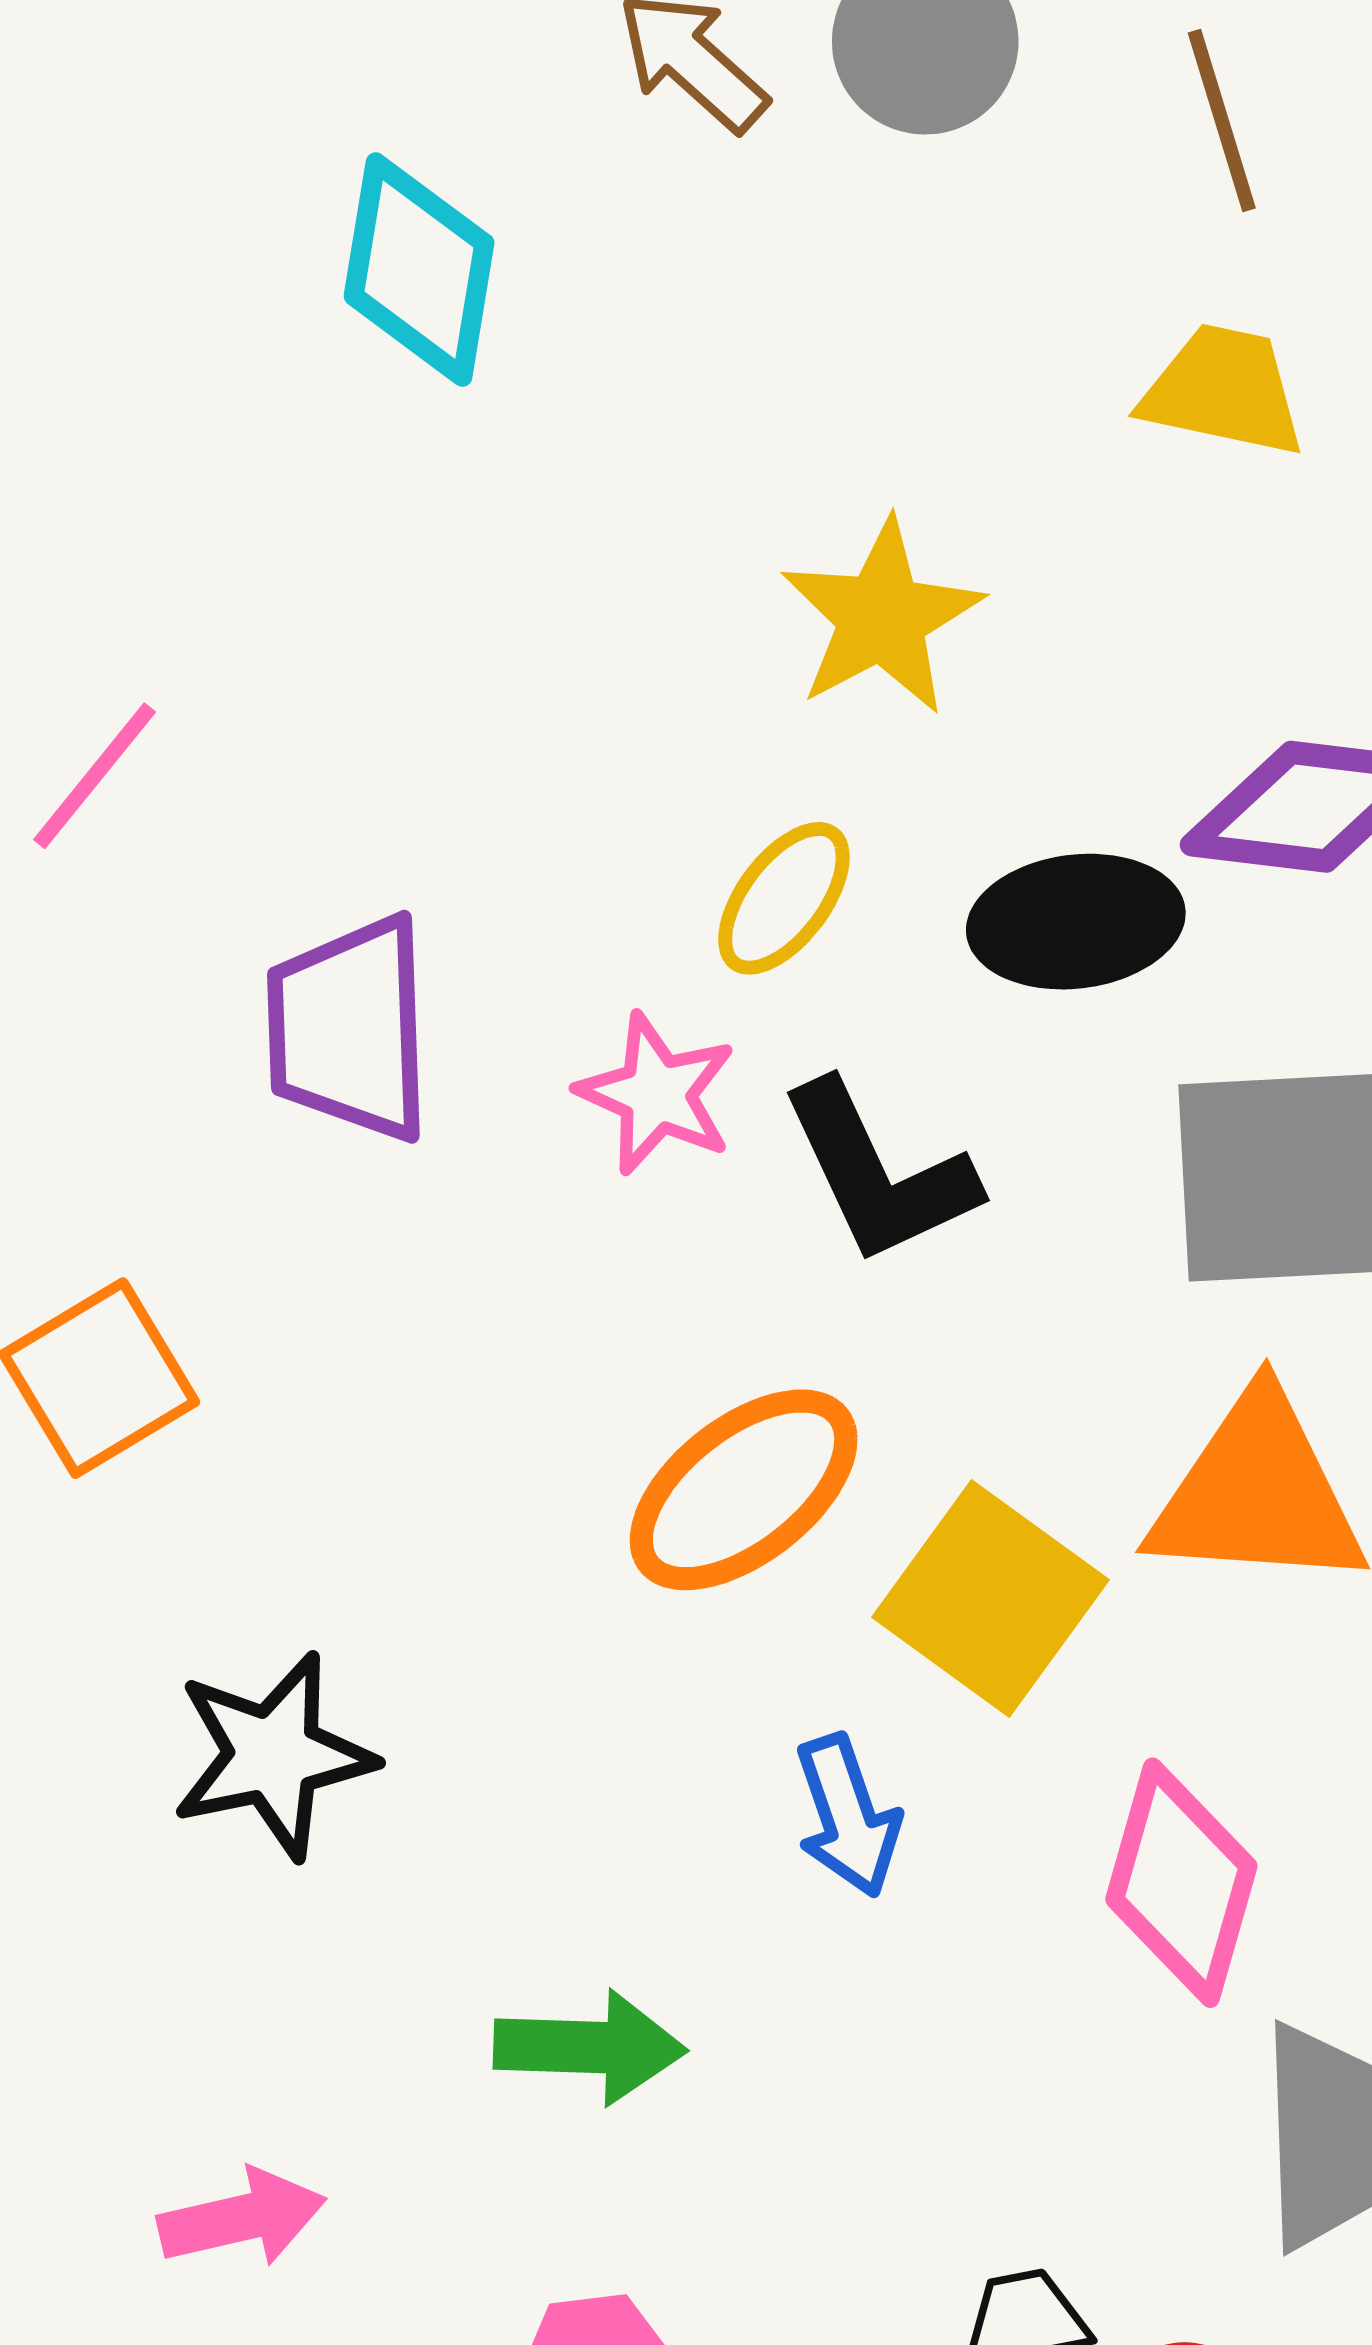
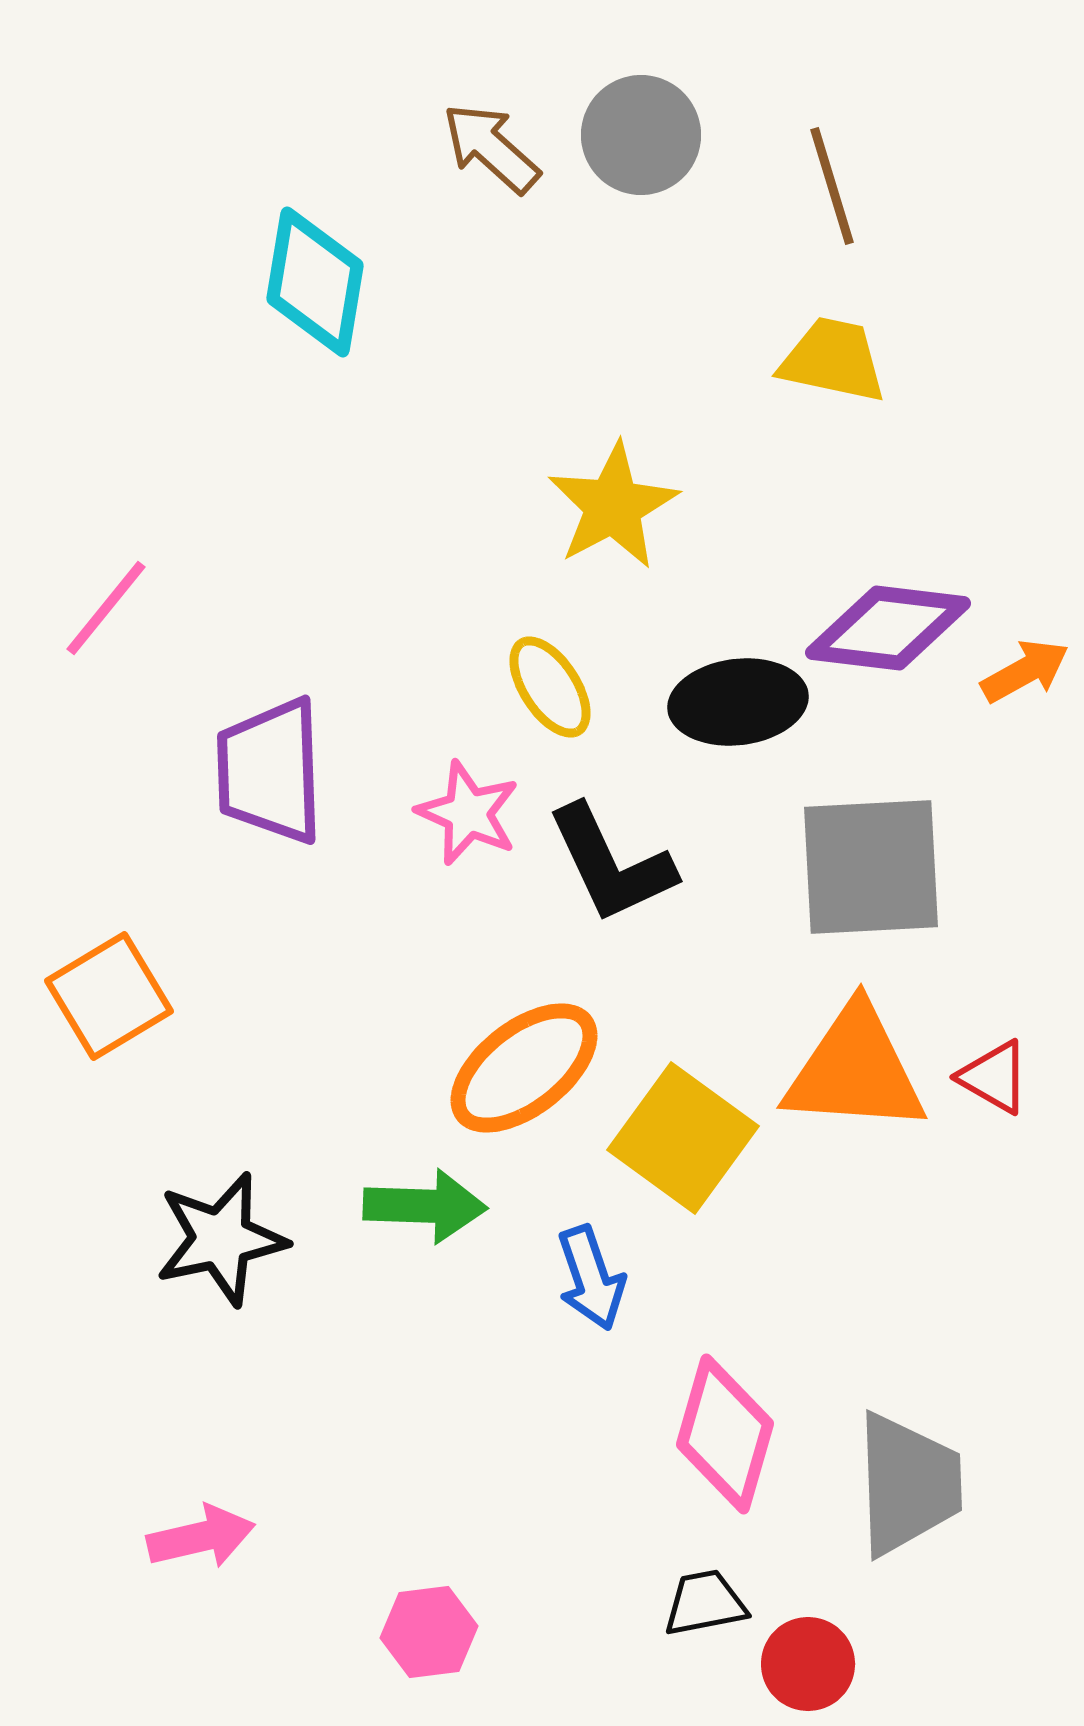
yellow ellipse: (784, 898) -> (550, 687), turned -70
pink diamond: (1181, 1883) -> (725, 1434), moved
green arrow: (590, 2047) -> (425, 1206), moved

